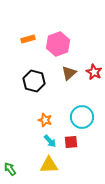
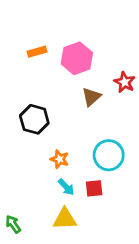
red star: (94, 72) -> (125, 82), moved
black hexagon: (34, 81) -> (34, 119), moved

